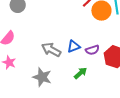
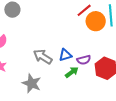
green arrow: (81, 73) -> (72, 72), moved

